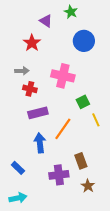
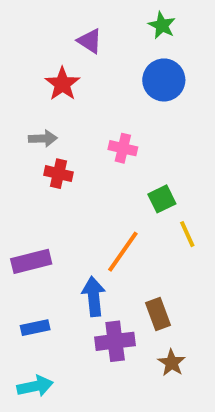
green star: (71, 12) -> (162, 25), moved
pink cross: (63, 76) -> (123, 148), size x0.6
purple rectangle: (38, 113) -> (31, 261), moved
blue arrow: (40, 143) -> (94, 296), moved
blue rectangle: (18, 168) -> (35, 328), turned -56

